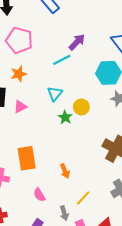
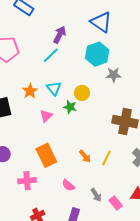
orange star: (19, 74) -> (30, 91), moved
pink triangle: (20, 107) -> (46, 116), moved
yellow line: (83, 198) -> (106, 158), moved

